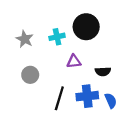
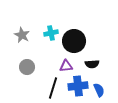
black circle: (86, 27) -> (74, 41), moved
purple triangle: (74, 61) -> (66, 66), moved

